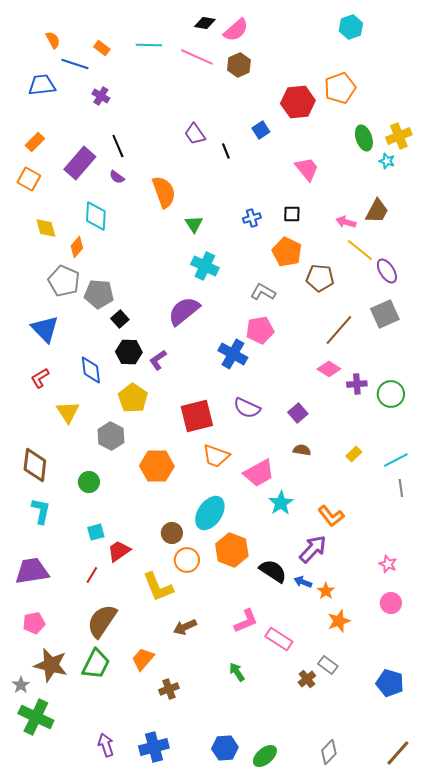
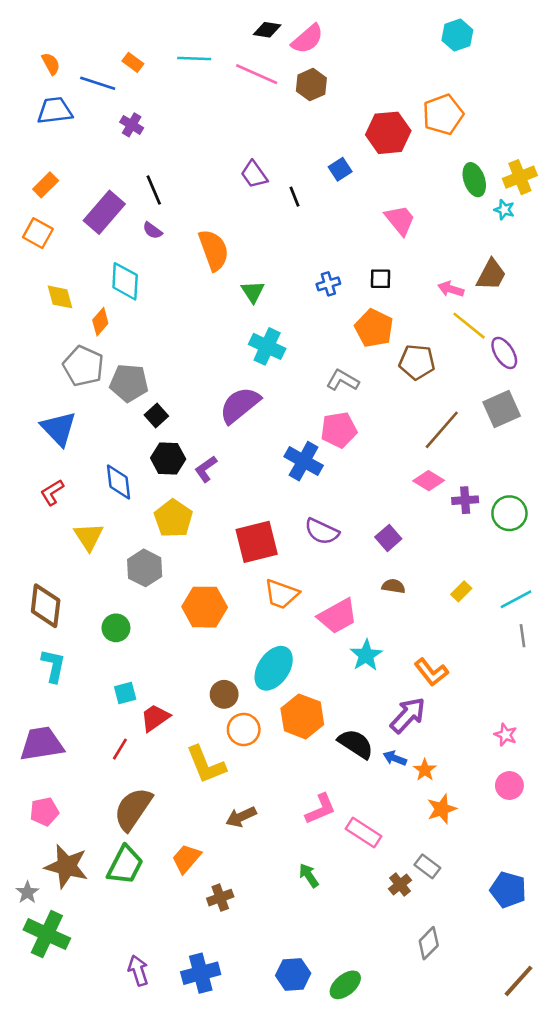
orange semicircle: (53, 40) -> (51, 64), moved
gray diamond: (329, 752) -> (429, 943), moved

